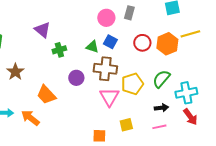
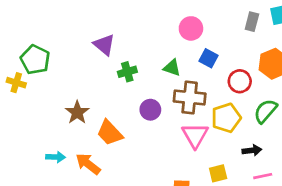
gray rectangle: (129, 13) -> (252, 22), moved
blue square: (110, 42) -> (209, 58), moved
red circle: (142, 43) -> (240, 81), moved
brown star: (15, 72) -> (77, 112), moved
black arrow: (161, 108) -> (252, 150), moved

